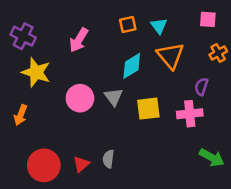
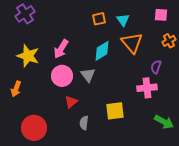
purple cross: (23, 36) -> (25, 14), moved, turned 30
pink arrow: (79, 40) -> (61, 49), moved
yellow square: (148, 109) -> (115, 111), moved
red triangle: (81, 164) -> (71, 102), moved

